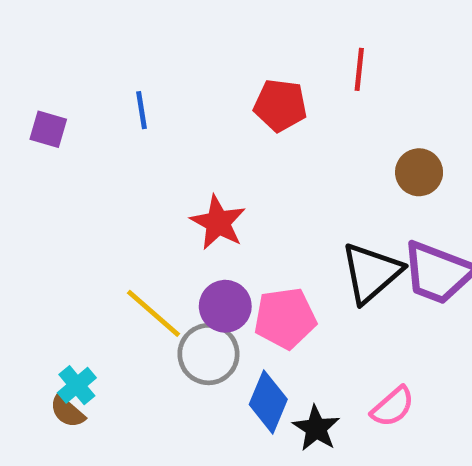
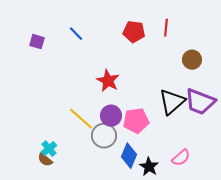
red line: (359, 69) -> (166, 28), moved
blue line: (142, 110) -> (76, 34), turned -35

